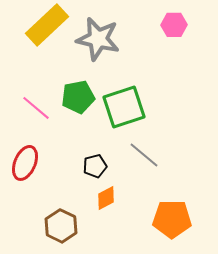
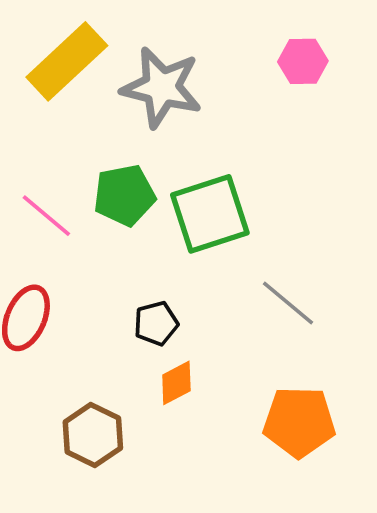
gray line: (144, 155) -> (288, 303), moved

